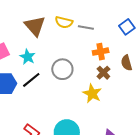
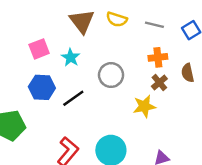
gray line: (86, 27) -> (154, 25), moved
black line: (31, 80) -> (73, 98), moved
yellow star: (92, 94) -> (144, 106), turned 30

